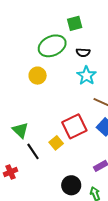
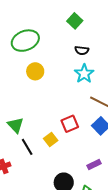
green square: (75, 23) -> (75, 21), turned -35
green ellipse: (52, 46) -> (25, 41), moved
red square: (74, 126) -> (70, 124), size x0.7

